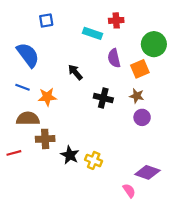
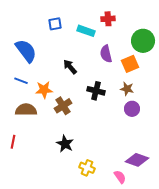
blue square: (46, 20) -> (55, 24), moved
brown cross: (45, 139) -> (63, 106), moved, turned -30
red line: (14, 153) -> (13, 142), turned -64
yellow cross: (94, 160) -> (87, 168), moved

